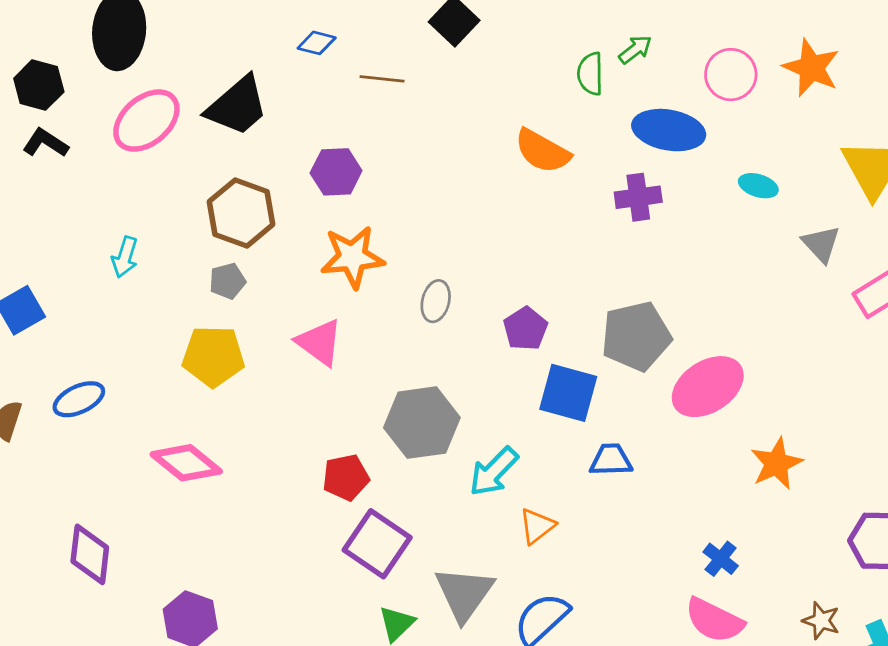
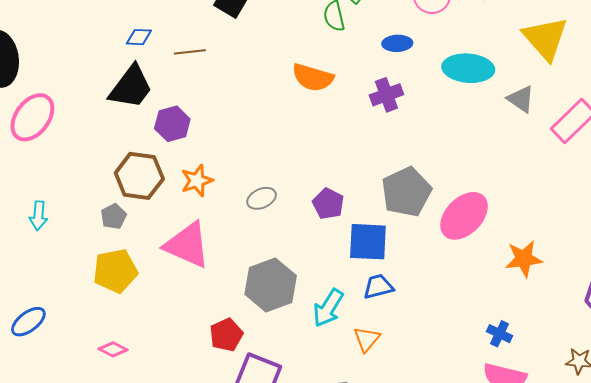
black trapezoid: (237, 106) -> (131, 87), moved
blue ellipse: (669, 130) -> (397, 43), size x0.6
cyan ellipse: (758, 186) -> (468, 68), size x1.8
brown hexagon: (241, 213) -> (139, 176), moved
orange star: (352, 257) -> (197, 181), size x0.7
gray ellipse: (436, 301) -> (262, 198), turned 64
pink triangle: (320, 342) -> (187, 245), size x1.4
blue trapezoid: (611, 460) -> (378, 287), moved
pink diamond: (186, 463) -> (113, 349), size x0.6
orange star: (777, 464) -> (524, 259), turned 30

